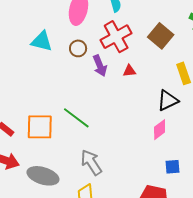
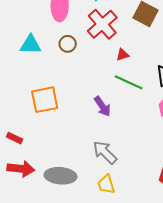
purple arrow: (100, 66) -> (102, 106), moved
green line: (76, 118) -> (129, 82), moved
orange square: (40, 127) -> (45, 100), moved

